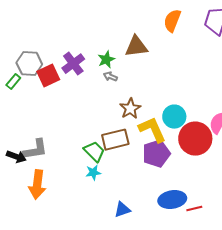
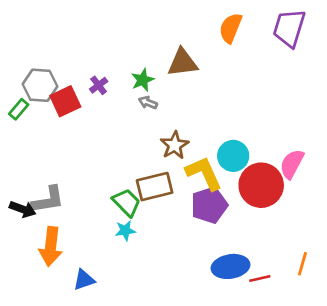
purple cross: (73, 64) -> (99, 85), size x0.6
blue triangle: (122, 210) -> (84, 280), moved

